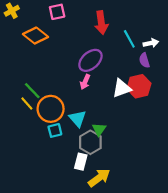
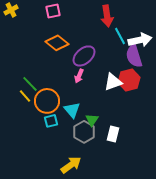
red arrow: (101, 23) -> (107, 16), moved
orange diamond: (35, 36) -> (57, 43), moved
white arrow: (151, 43) -> (140, 40), size x1.6
purple semicircle: (144, 60) -> (134, 56), size x1.6
white rectangle: (81, 162) -> (113, 134), moved
yellow arrow: (99, 178) -> (71, 165), moved

